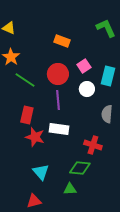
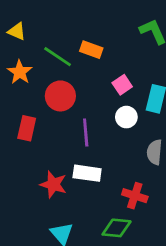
red circle: (58, 74) -> (60, 96), moved
green line: (25, 80) -> (58, 57), moved
red rectangle: (27, 115) -> (27, 128), moved

